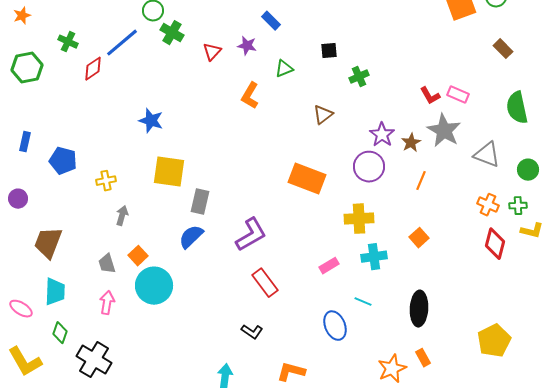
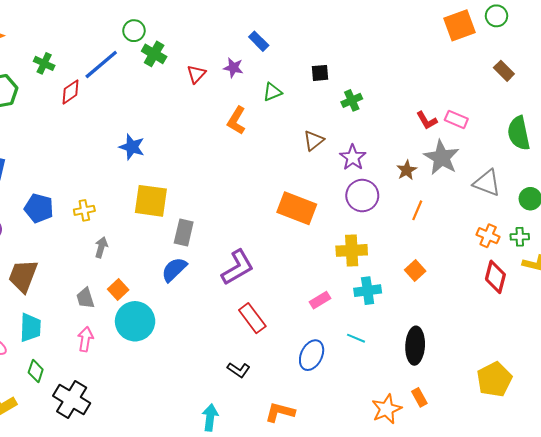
purple star: (382, 135) -> (353, 157), moved
blue pentagon: (63, 161) -> (39, 208), moved
blue ellipse: (335, 326) -> (312, 355), moved, turned 48

